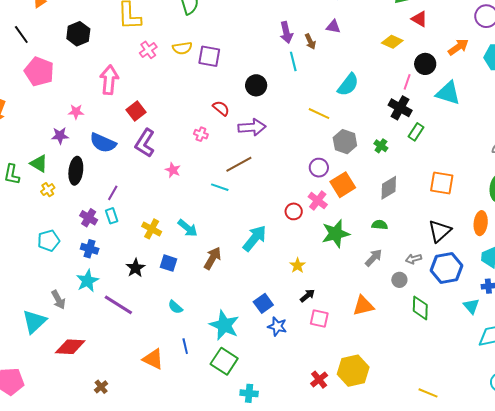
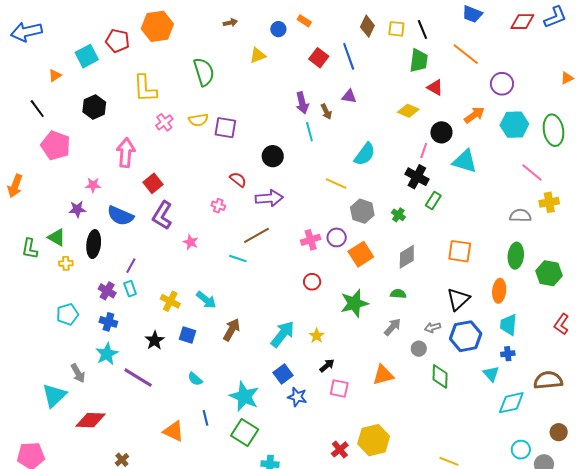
yellow cross: (48, 190) -> (66, 263), turned 32
pink cross: (318, 201) -> (311, 240), moved, turned 36
cyan arrow: (255, 238) -> (283, 334), moved

